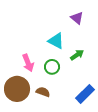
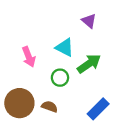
green arrow: (77, 55) -> (89, 64), size x1.5
pink arrow: (28, 63) -> (29, 57), moved

